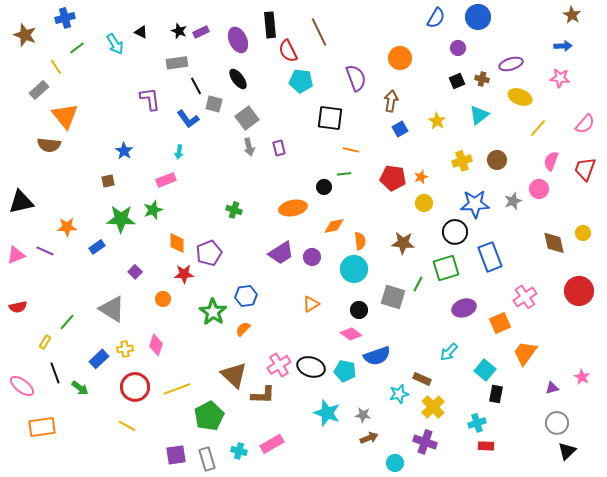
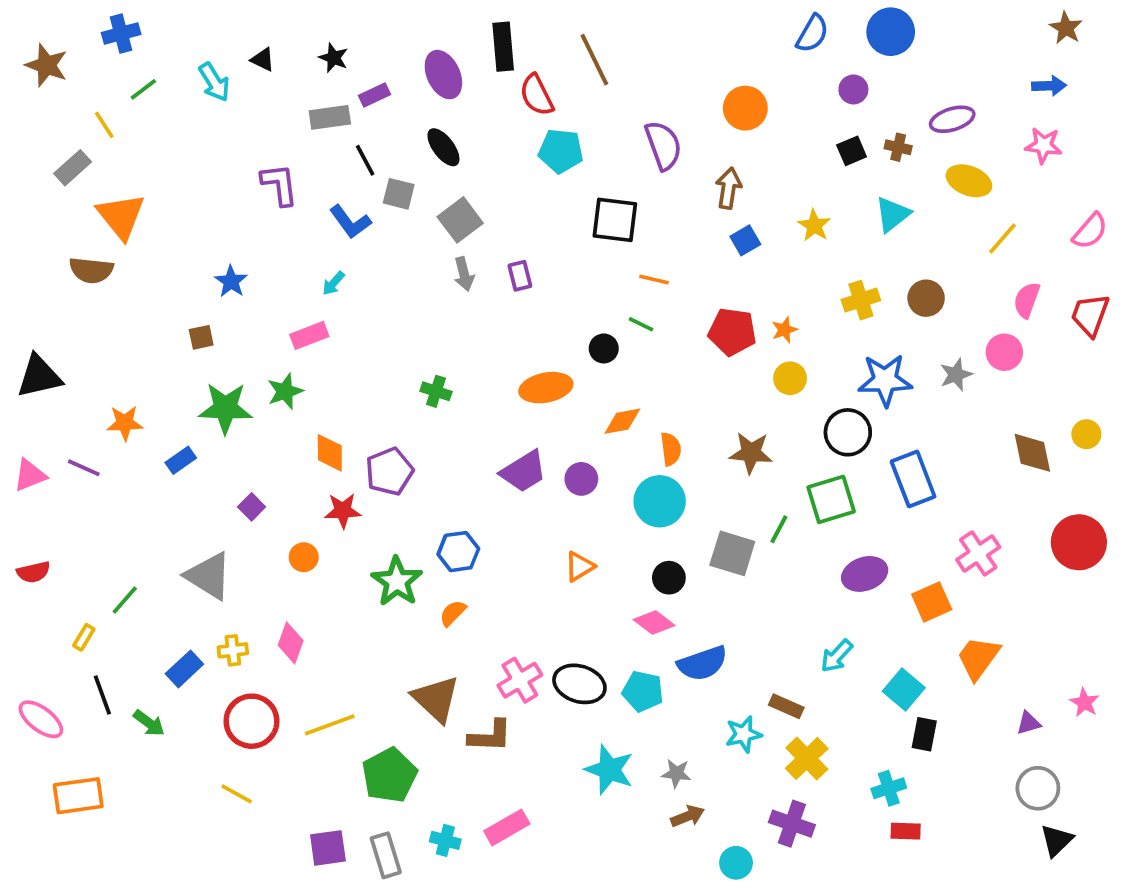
purple rectangle: (201, 32) -> (374, 95), moved
cyan arrow: (179, 152) -> (333, 283), turned 32
green line: (344, 174) -> (641, 324), turned 32

